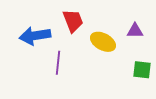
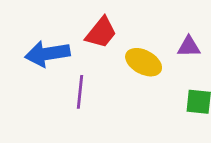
red trapezoid: (73, 21) -> (101, 33), turned 60

